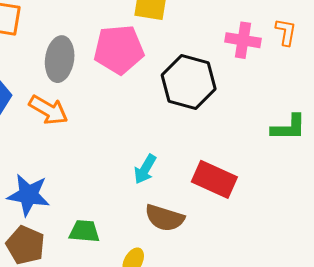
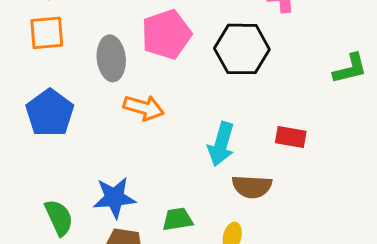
orange arrow: (48, 110) -> (144, 108), moved
cyan arrow: (145, 169) -> (221, 144), size x1.4
red rectangle: (214, 179) -> (291, 137), size x0.7

